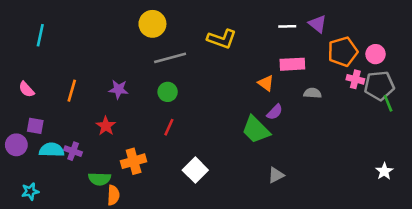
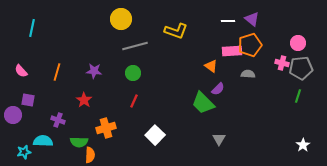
orange pentagon: (343, 52) -> (250, 45), moved
green line: (388, 103) -> (298, 96), moved, turned 40
cyan semicircle: (52, 150) -> (43, 141), moved
white star: (384, 171) -> (303, 145), moved
gray triangle: (276, 175) -> (219, 139), turned -32

